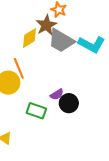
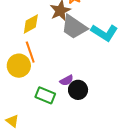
yellow diamond: (30, 38) -> (31, 24), moved

